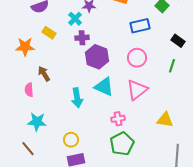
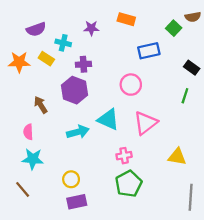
cyan cross: (75, 19) -> (63, 43), moved, turned -32
orange star: (25, 47) -> (19, 62), moved
purple hexagon: (97, 57) -> (74, 90), moved
pink circle: (137, 58) -> (131, 85), moved
pink semicircle: (29, 90) -> (28, 132), moved
cyan arrow: (77, 98) -> (78, 132), turned -96

